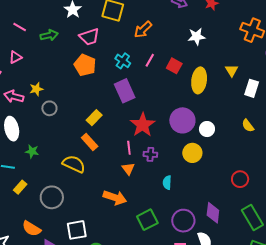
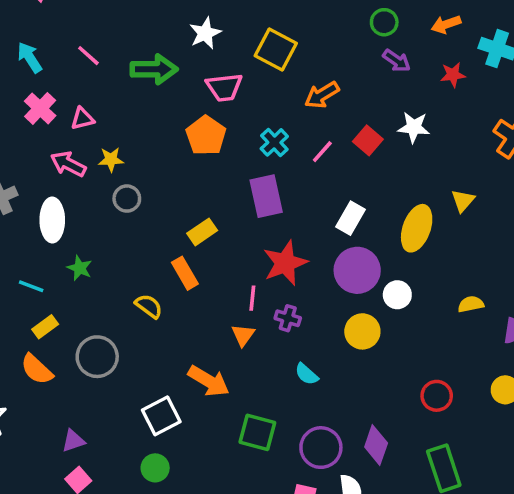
pink line: (20, 27) -> (88, 56), moved
green arrow: (49, 35) -> (154, 69), size x1.4
pink triangle: (15, 57) -> (82, 119), moved
red square: (174, 66) -> (368, 140), moved
yellow ellipse: (199, 80) -> (417, 228), moved
white rectangle: (252, 88) -> (351, 218), moved
yellow semicircle: (248, 126) -> (471, 304), turned 104
yellow semicircle: (74, 164) -> (149, 306), size x0.7
cyan semicircle: (167, 182) -> (307, 374), turned -64
green square: (147, 220) -> (257, 432), turned 30
orange semicircle: (32, 229) -> (37, 369), moved
white square: (77, 230) -> (161, 416), moved, turned -30

